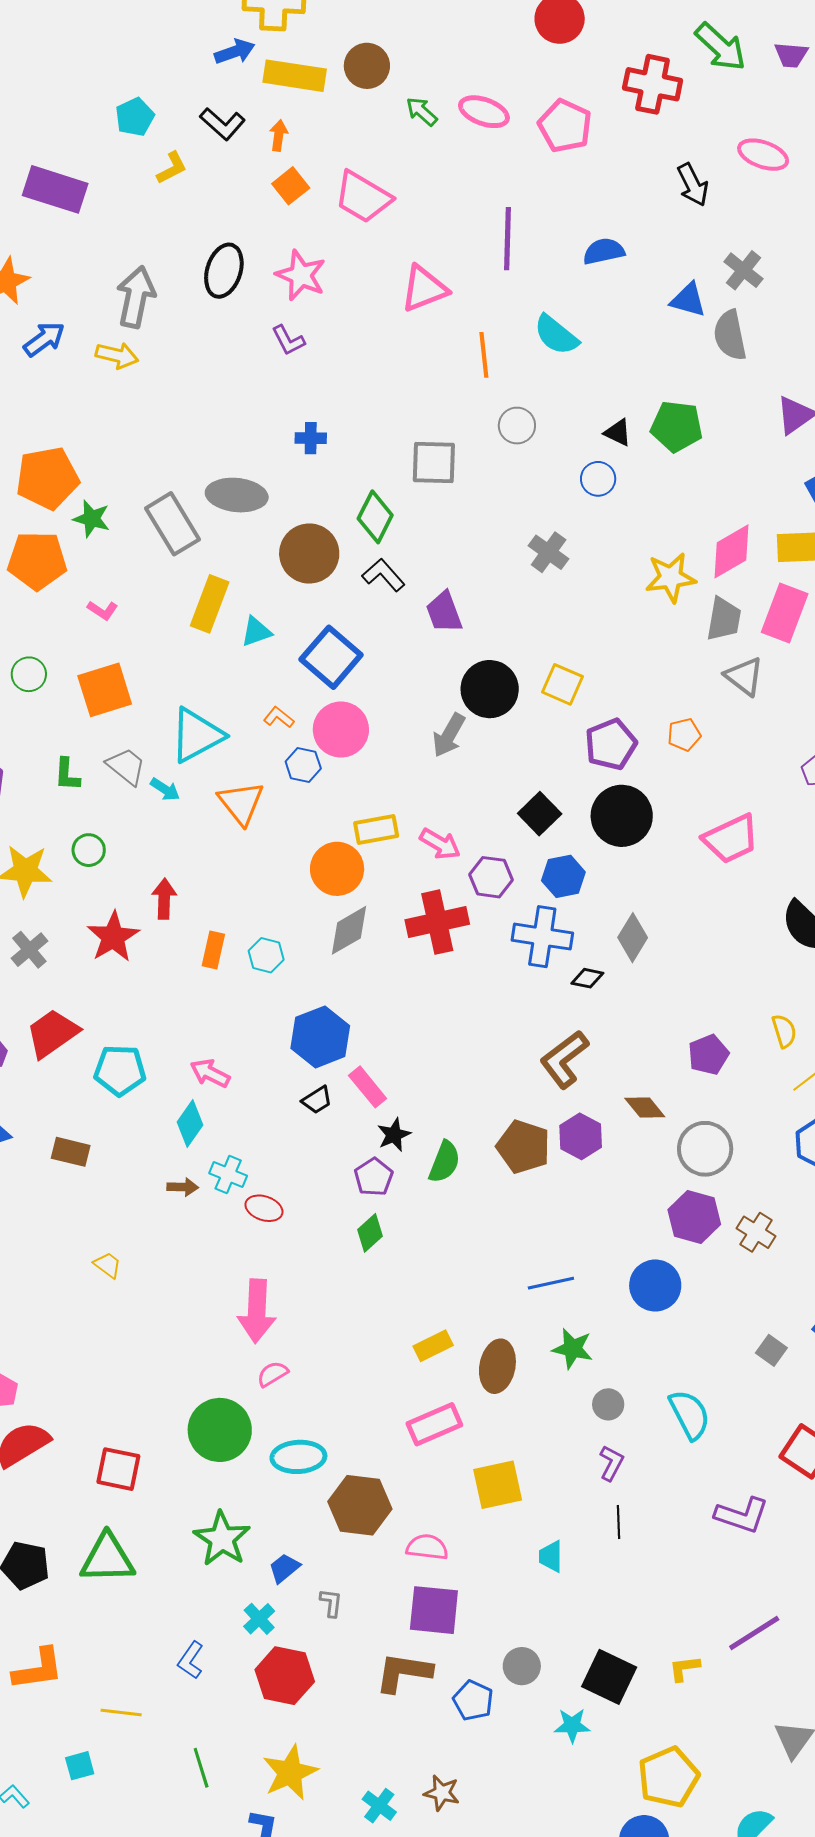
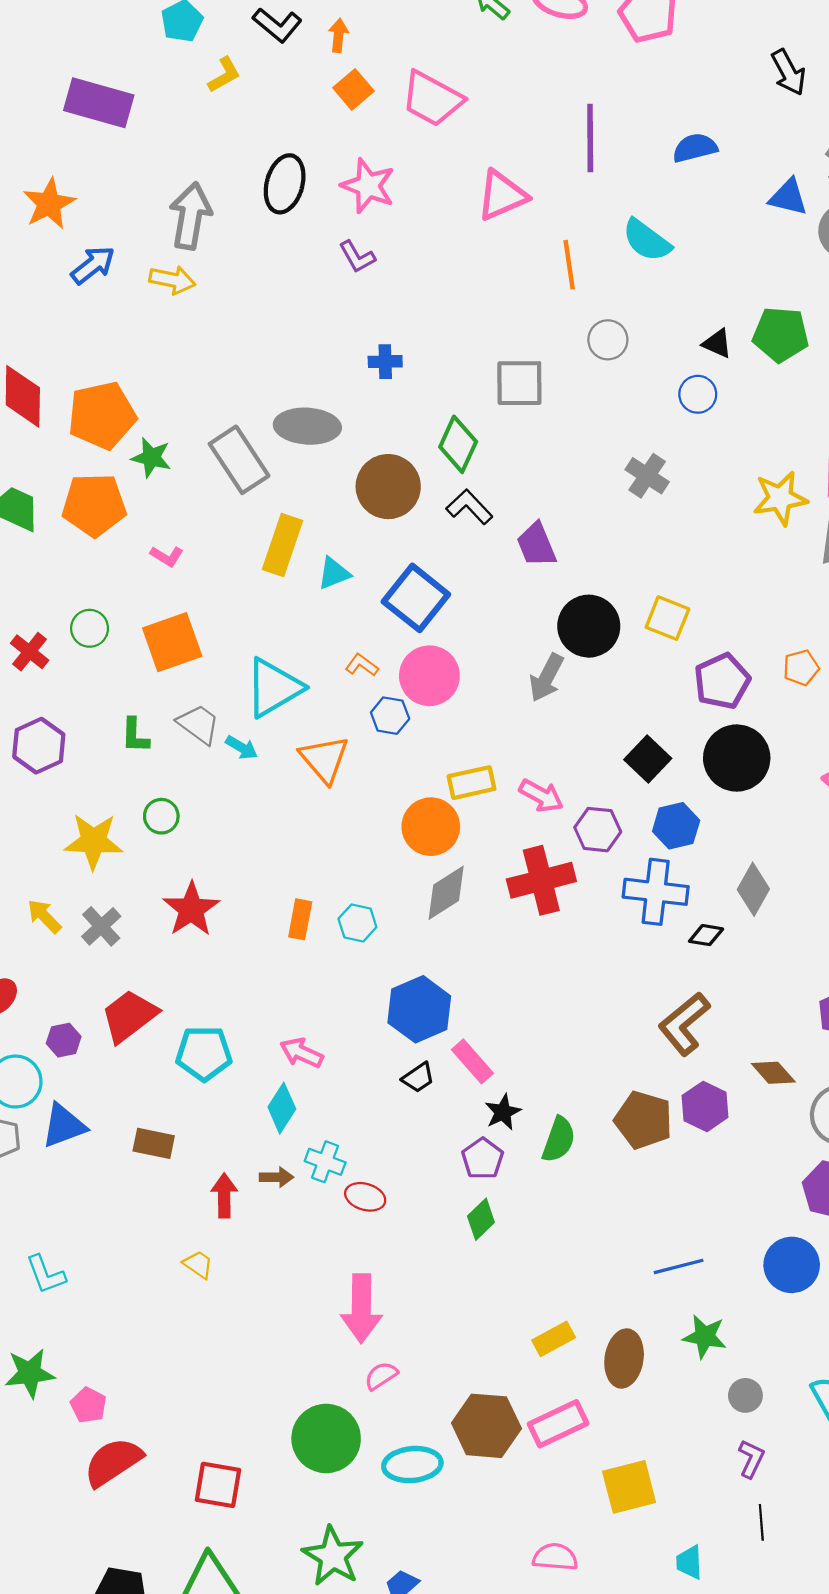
red arrow: (164, 899) -> (224, 1196), moved
brown hexagon: (360, 1505) -> (486, 1426), moved

